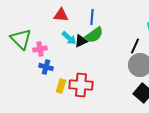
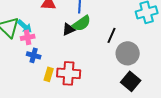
cyan arrow: (69, 38) -> (25, 26), moved
black line: (135, 46) -> (112, 35), moved

